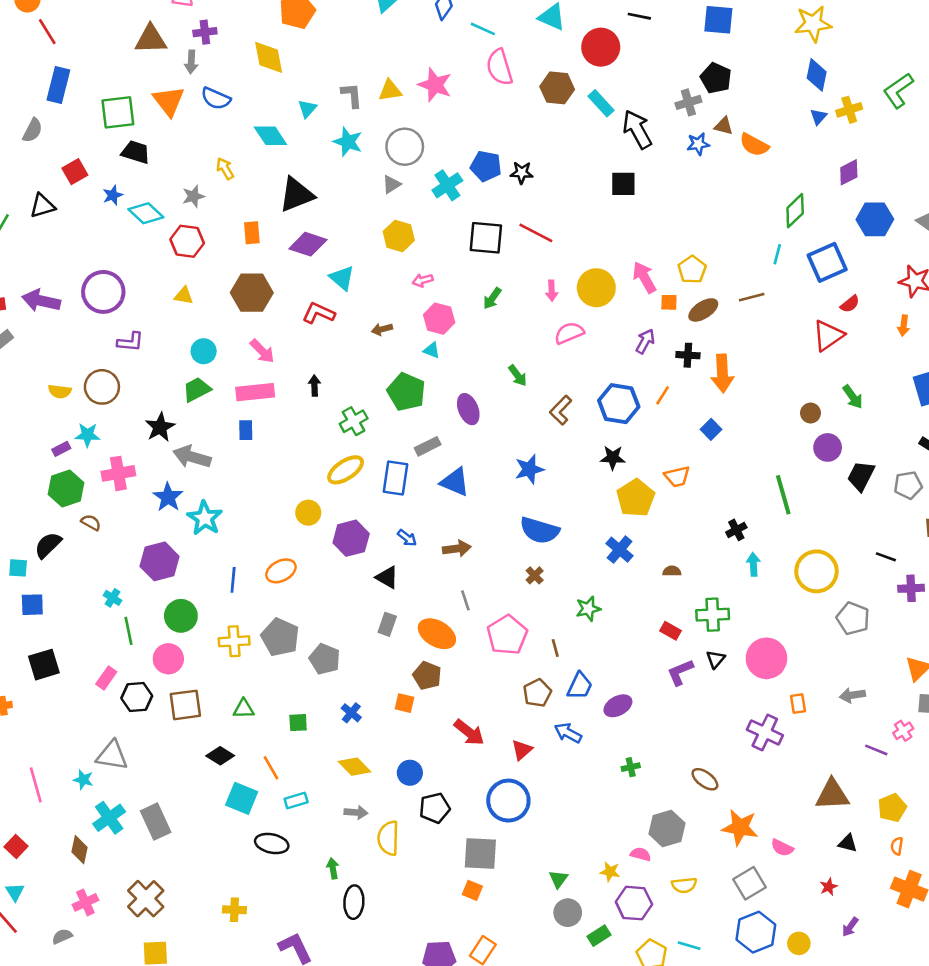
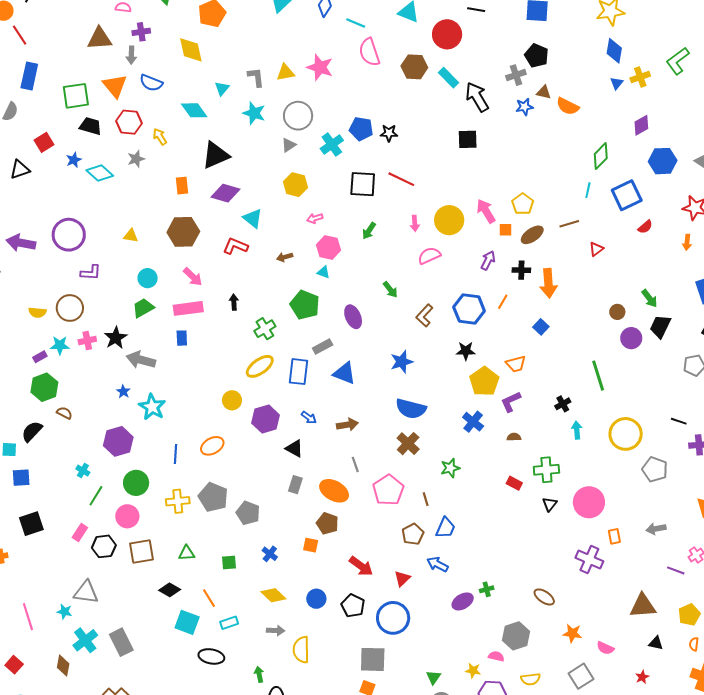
red hexagon: (187, 241) -> (129, 122), moved
red triangle: (828, 335) -> (596, 249), moved, size x0.6
pink cross: (118, 473) -> (87, 340), moved, size x0.7
black trapezoid: (861, 476) -> (660, 326), moved
blue star: (168, 497) -> (123, 392), size x0.6
brown cross: (535, 575) -> (408, 444), size x1.6
green line: (128, 631) -> (96, 496), turned 45
purple L-shape: (680, 672) -> (511, 402), moved
purple ellipse: (618, 706) -> (463, 601), moved
black pentagon: (435, 808) -> (353, 606), moved, turned -30
orange star: (740, 827) -> (572, 633), size x0.7

